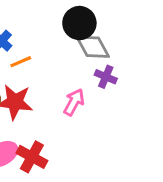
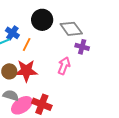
black circle: (79, 23) -> (42, 20), moved
orange line: (21, 62) -> (27, 45), turned -32

